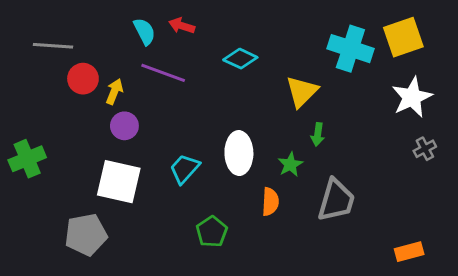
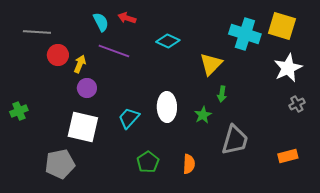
yellow square: (403, 37) -> (282, 26), turned 36
green cross: (27, 159) -> (19, 111), size x0.7
orange semicircle: (270, 202) -> (189, 164), moved
orange rectangle: (409, 252) -> (288, 156), moved

